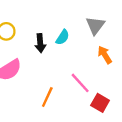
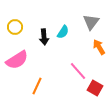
orange line: (47, 97) -> (37, 86), moved

